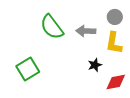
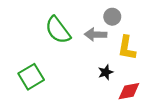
gray circle: (115, 17) -> (112, 17), moved

